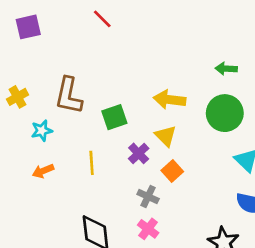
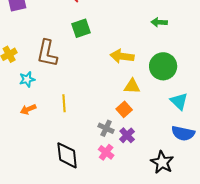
green arrow: (226, 69) -> (159, 22), moved
green square: (114, 117) -> (81, 28), moved
yellow triangle: (166, 136) -> (132, 86), moved, turned -42
purple cross: (139, 153) -> (127, 135), moved

